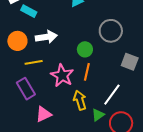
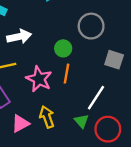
yellow arrow: (80, 100) -> (47, 117), moved
green triangle: (98, 115) -> (81, 121), turned -32

